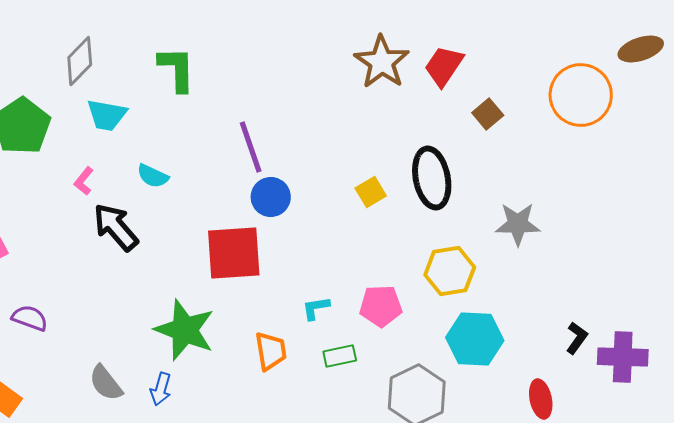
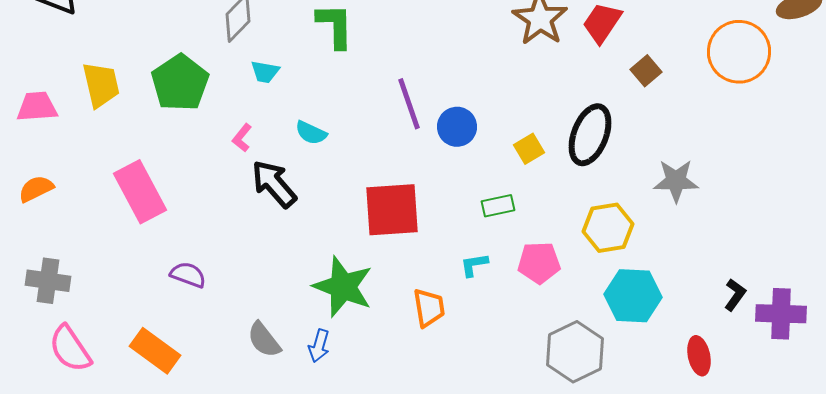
cyan trapezoid: (107, 115) -> (265, 72), size x0.7
black ellipse: (432, 178) -> (590, 135), turned 32
blue circle: (271, 197) -> (457, 127), moved
green rectangle: (340, 356) -> (498, 206), moved

